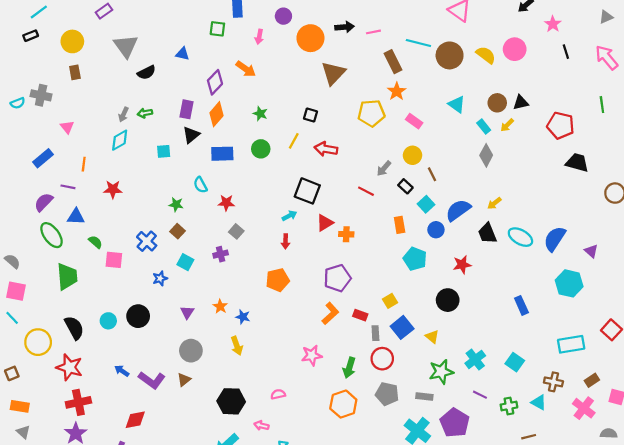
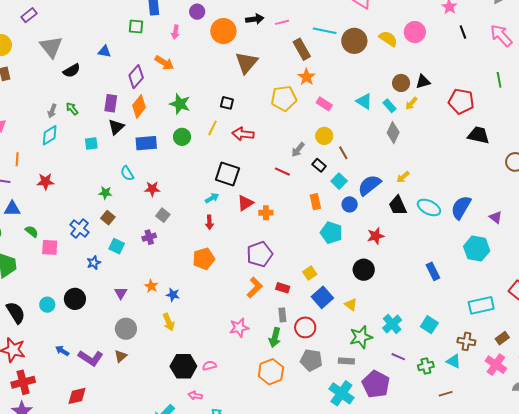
cyan triangle: (457, 104) -> (364, 101), moved
green arrow: (145, 113) -> (72, 109), turned 64
green star: (260, 114) -> (180, 104), size x1.5
gray rectangle: (375, 333) -> (282, 315), moved
black hexagon: (231, 401) -> (183, 366), moved

